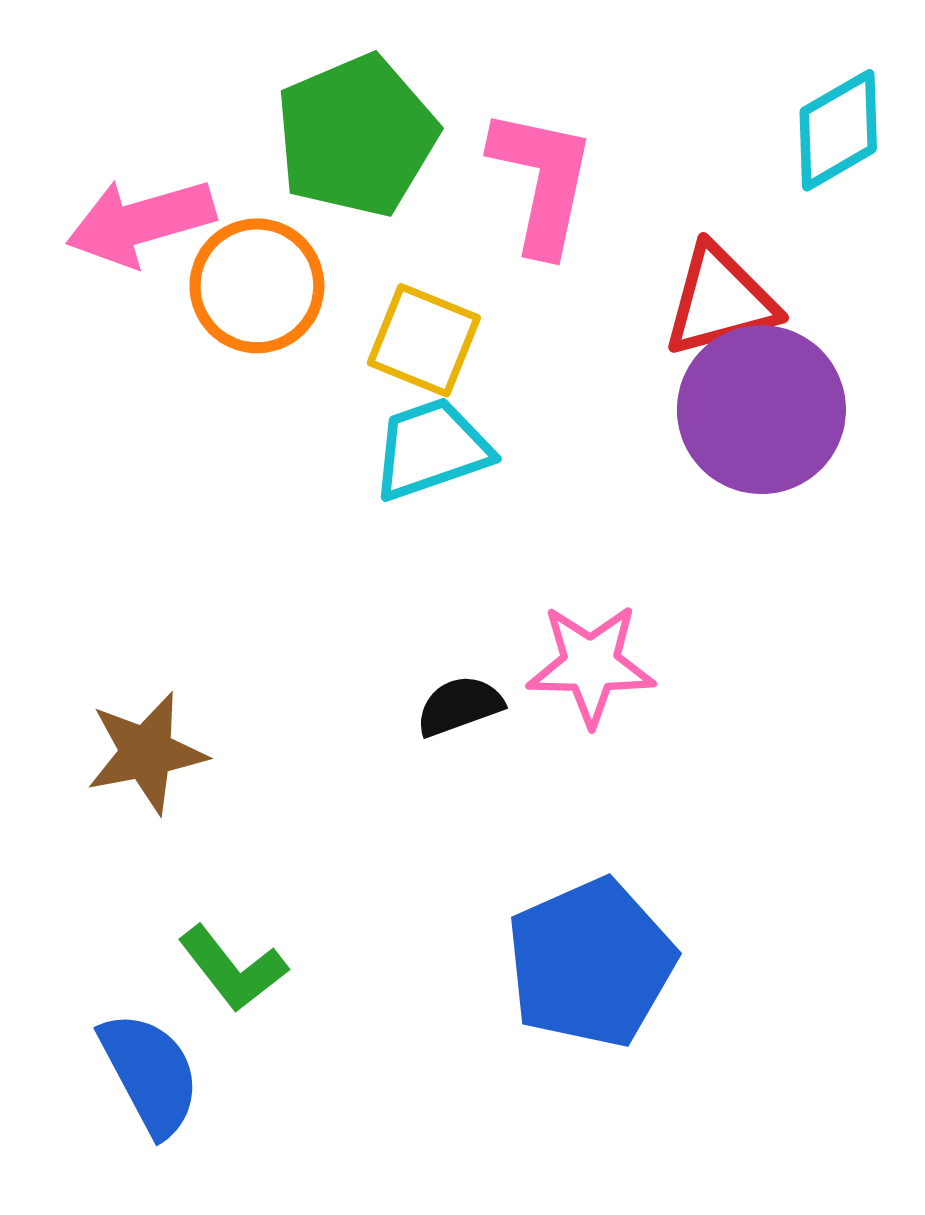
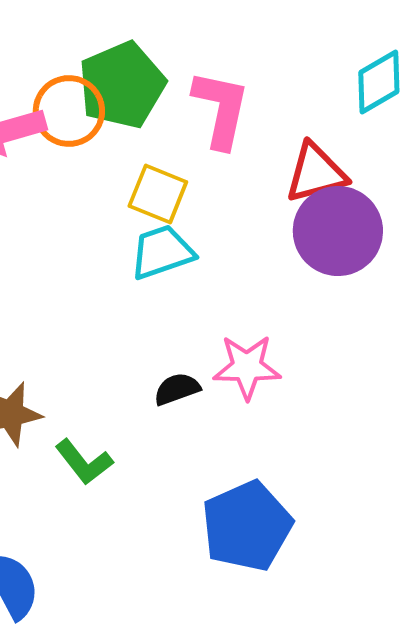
orange circle: (257, 286) -> (69, 111), moved
green L-shape: (233, 969) -> (84, 462), moved

